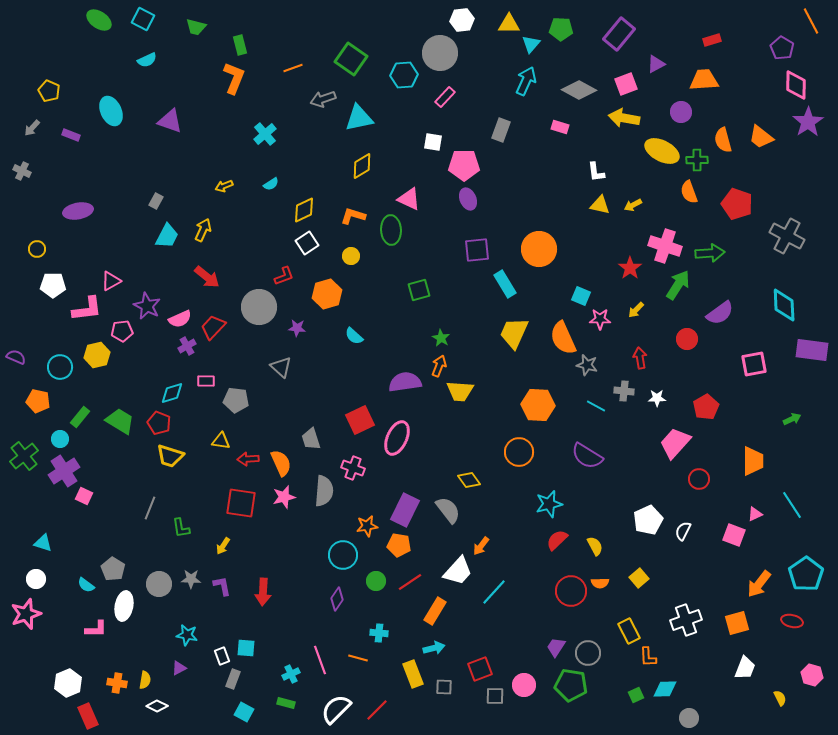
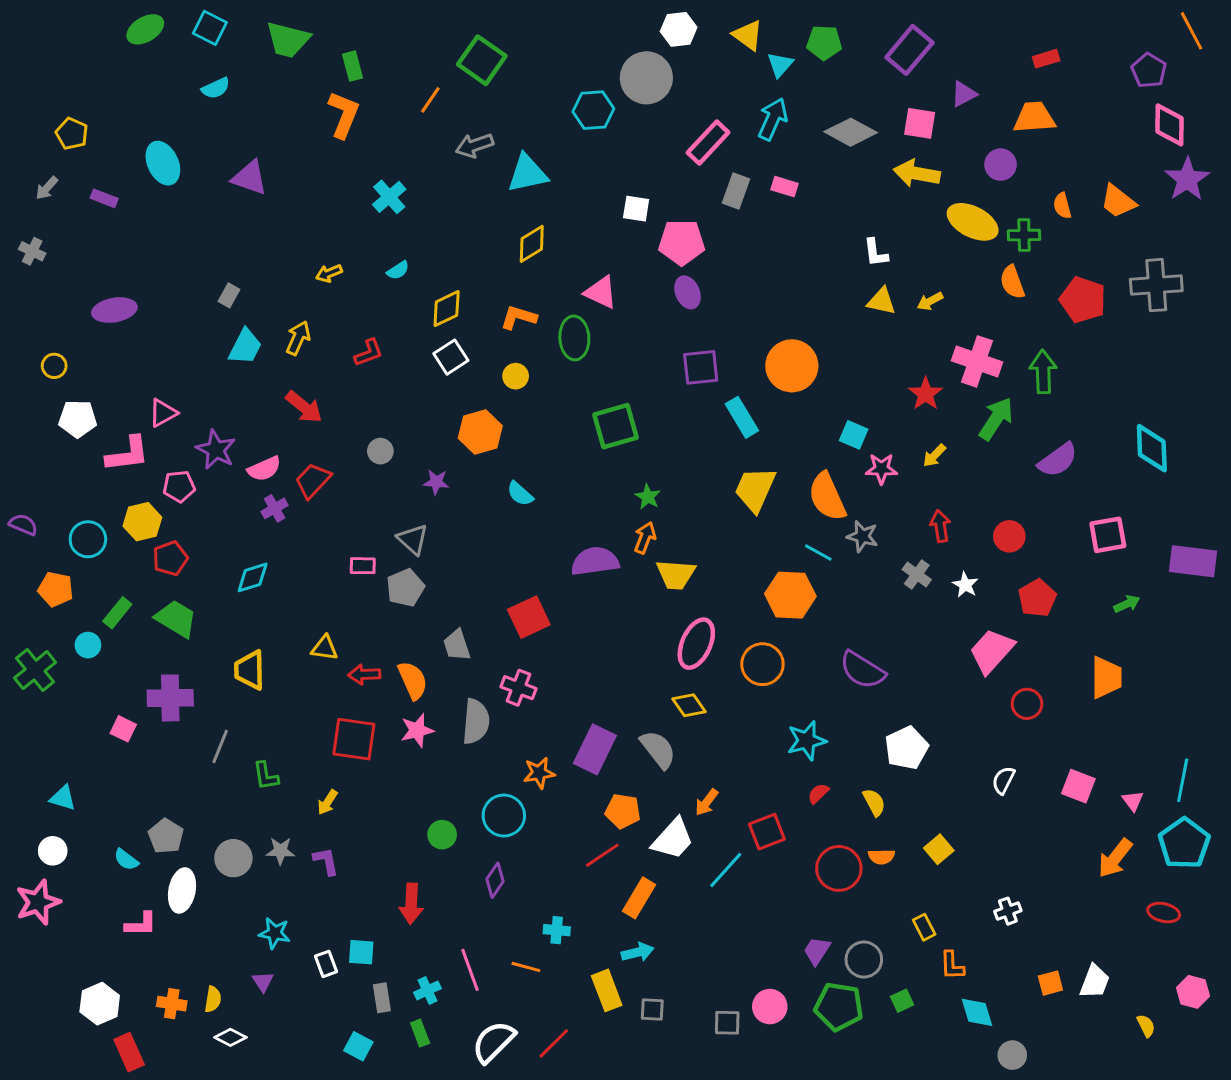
green ellipse: (99, 20) -> (145, 29), turned -65
yellow triangle: (509, 24) -> (748, 35), turned 35
green trapezoid: (196, 27) -> (288, 40), size x1.5
green square: (351, 59) -> (482, 60), moved
orange line: (293, 68) -> (430, 100), turned -36
pink square: (626, 84) -> (920, 123), turned 30
pink rectangle: (445, 97) -> (708, 143), moved, size x1.4
pink rectangle: (560, 127) -> (784, 187), moved
orange semicircle: (723, 140) -> (1062, 206), size x0.7
gray cross: (787, 236) -> (1156, 285), moved, turned -32
green arrow: (710, 253) -> (1043, 372), turned -88
red L-shape: (284, 276) -> (369, 353), moved
green square: (419, 290) -> (616, 426), size x1.4
gray circle: (259, 307) -> (380, 451), size x0.5
red circle: (687, 339) -> (1009, 536), moved
purple rectangle: (812, 350) -> (1193, 561), moved
pink rectangle: (206, 381) -> (363, 566), moved
gray cross: (624, 391) -> (917, 575), turned 30
white star: (657, 398) -> (965, 585), turned 30
gray pentagon: (236, 400) -> (405, 588), moved, turned -30
cyan line: (596, 406) -> (818, 552), moved
green arrow: (792, 419) -> (1127, 604), moved
red pentagon: (159, 423) -> (170, 558), moved, turned 30
pink ellipse: (397, 438) -> (696, 644), moved
yellow trapezoid: (170, 456) -> (250, 670), turned 72
purple cross: (64, 471) -> (170, 698), moved, turned 32
cyan line: (792, 505) -> (1183, 780), moved, turned 44
pink triangle: (755, 514) -> (1133, 801), moved, turned -42
white pentagon: (648, 520) -> (906, 748), moved
red semicircle: (557, 540) -> (818, 793), size x0.7
orange pentagon: (399, 545) -> (623, 811), moved
green circle: (376, 581) -> (442, 835), moved
red arrow: (263, 592) -> (411, 904), moved
white cross: (686, 620) -> (1008, 911), size x0.6
orange square: (737, 623) -> (1050, 983), moved, size x0.7
yellow rectangle: (629, 631) -> (924, 927), size x0.7
purple triangle: (179, 668) -> (263, 982), turned -35
red square: (480, 669) -> (767, 832), moved
gray rectangle: (233, 679) -> (382, 998), moved, turned -30
cyan diamond: (665, 689) -> (977, 1012), turned 75
green square: (636, 695) -> (902, 1001), moved
green rectangle: (286, 703) -> (420, 1033), turned 54

